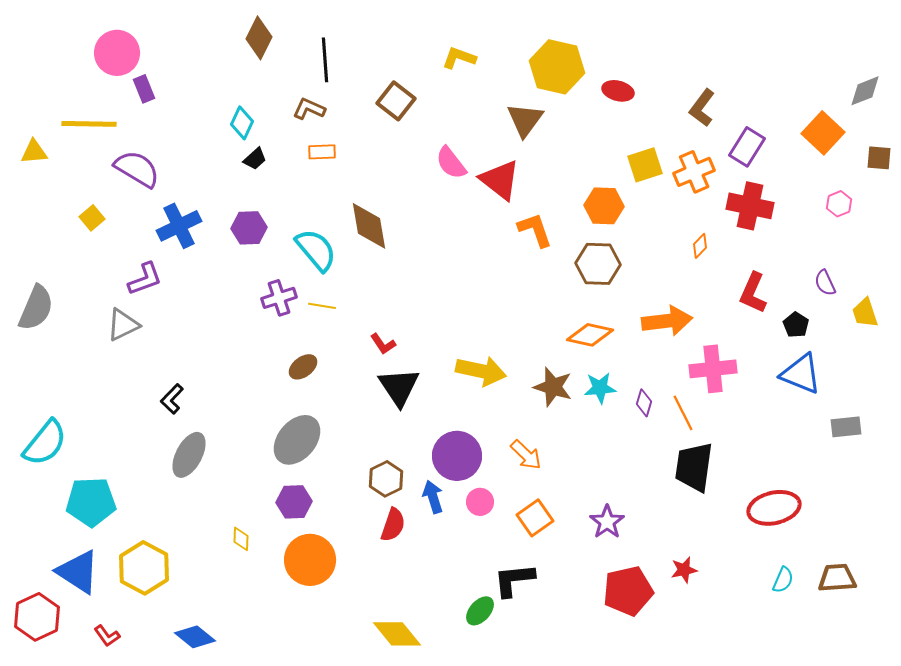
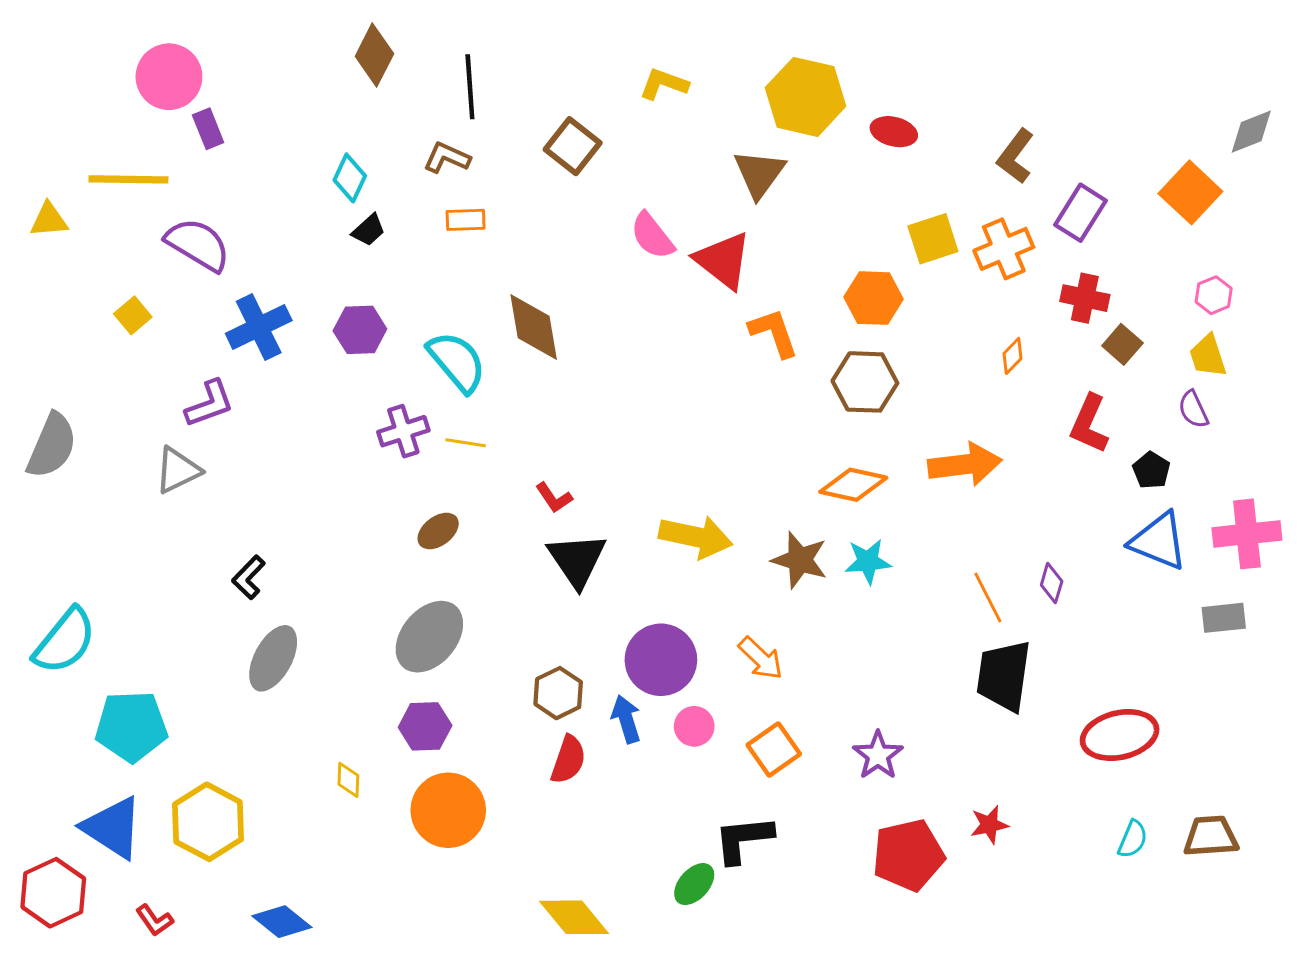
brown square: (879, 158) -> (1122, 344), moved, turned 36
red cross: (750, 206) -> (1085, 298), size x0.7
yellow trapezoid: (865, 313) -> (1208, 356), moved
pink cross: (713, 369) -> (1247, 534), moved
purple diamond: (644, 403) -> (1052, 583), moved

